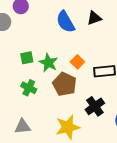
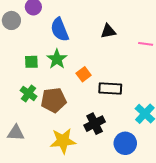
blue semicircle: (65, 22) -> (60, 30), moved
green star: (48, 63) -> (57, 59), moved
brown pentagon: (65, 84) -> (54, 100), moved, turned 30

